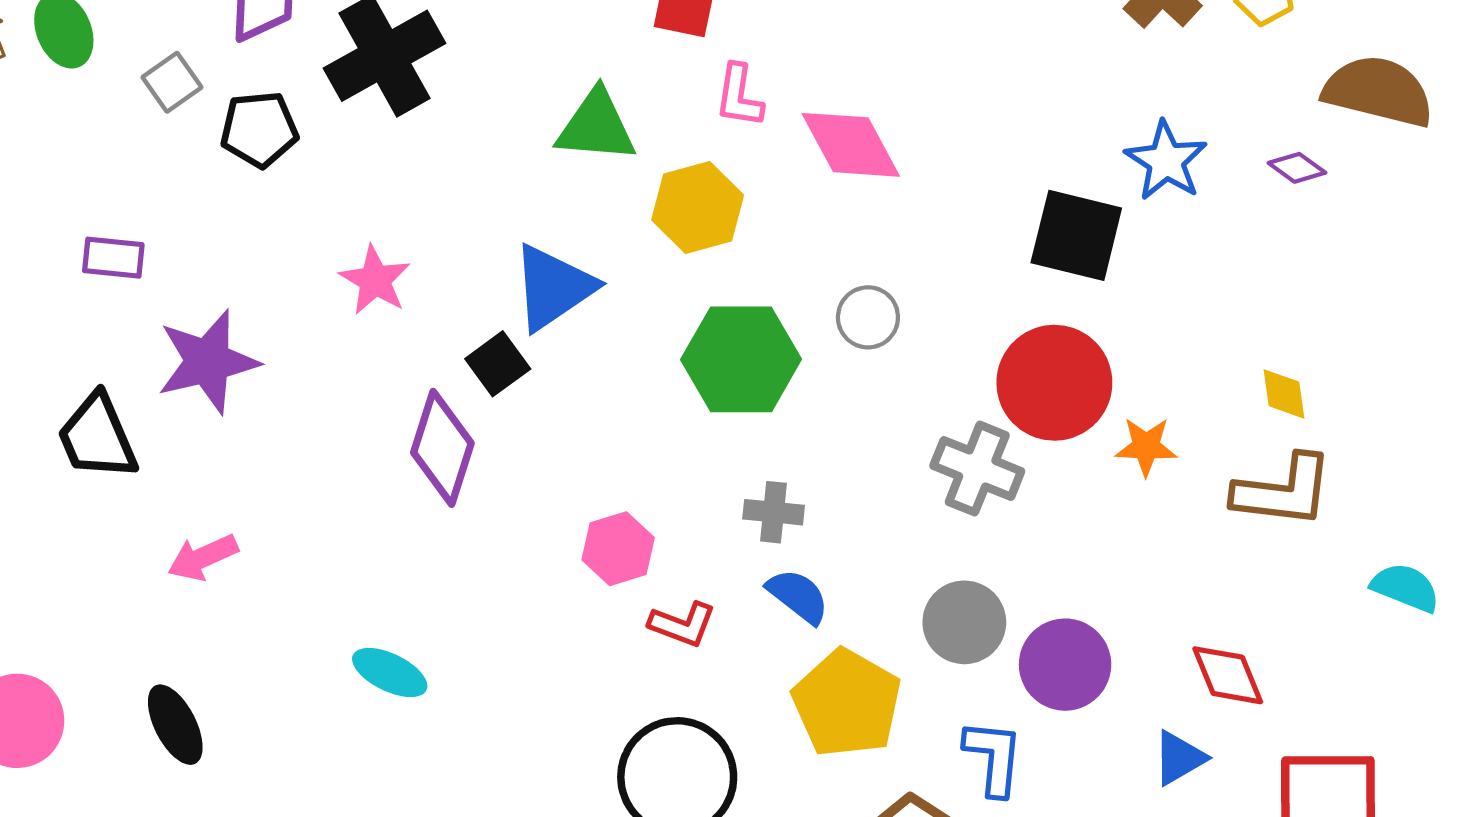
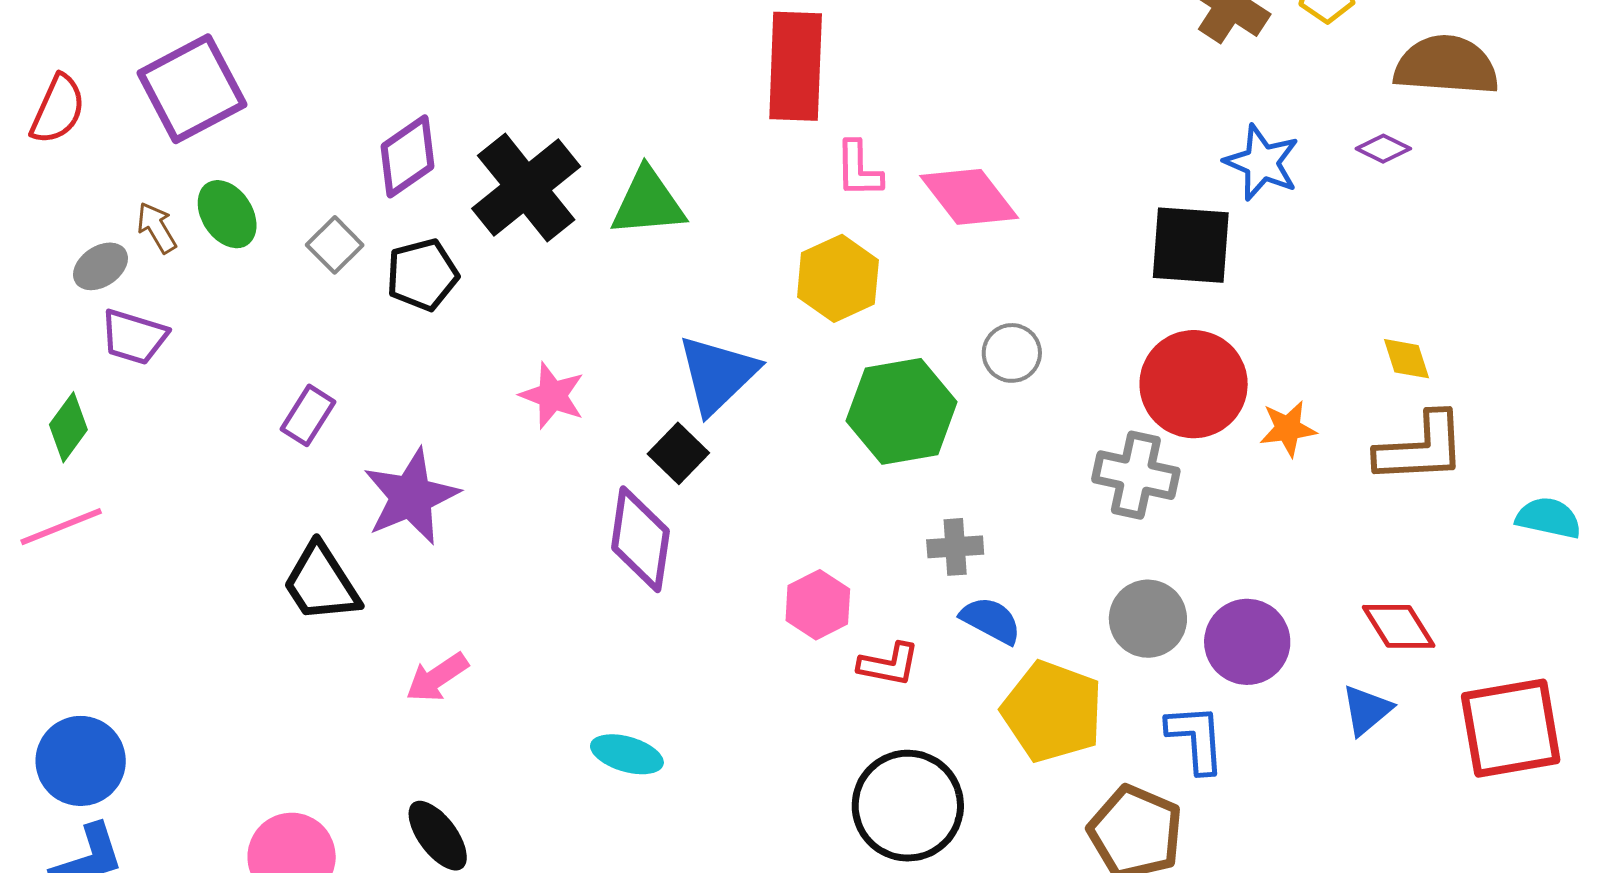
green triangle: (596, 126) -> (648, 203), moved
purple rectangle: (113, 258) -> (308, 415), turned -54

